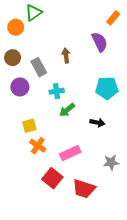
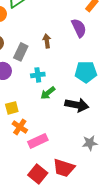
gray rectangle: (39, 67) -> (21, 52), turned 54
black arrow: (97, 123) -> (77, 105), size x1.6
pink rectangle: (70, 153) -> (38, 141), moved
red square: (52, 178) -> (38, 174), moved

